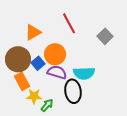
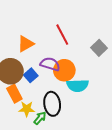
orange circle: (55, 54) -> (64, 70), moved
purple semicircle: (57, 72) -> (50, 64), moved
black ellipse: (73, 91) -> (52, 104), moved

